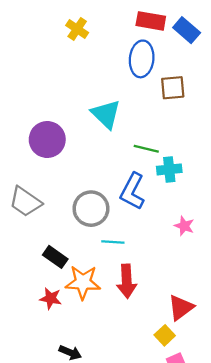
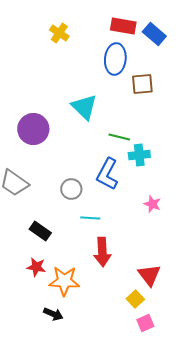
gray circle: (91, 209) -> (71, 189), size x0.7
orange star: (83, 282) -> (64, 281), moved
red triangle: (181, 308) -> (149, 275), turned -30

